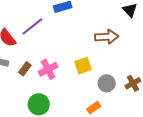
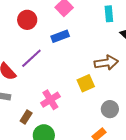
yellow square: (83, 66) -> (86, 83), moved
brown rectangle: (25, 69) -> (26, 117), moved

